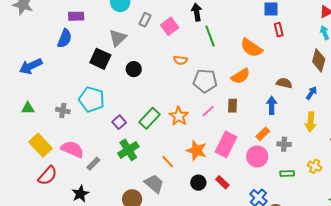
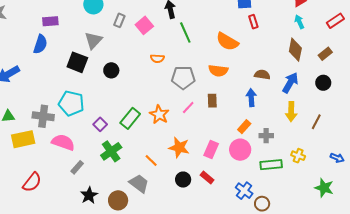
orange semicircle: (240, 76) -> (218, 71), turned 42
blue arrow: (312, 93) -> (290, 83), size x1.5
gray cross: (63, 110) -> (43, 116), size x1.5
pink rectangle: (226, 144) -> (211, 150), moved, size x0.7
yellow rectangle: (40, 145) -> (23, 139), moved, turned -55
pink semicircle: (72, 149) -> (63, 142), moved
green rectangle: (287, 173) -> (271, 165), size x1.5
black star: (80, 194) -> (89, 195), moved

